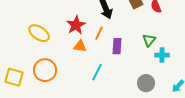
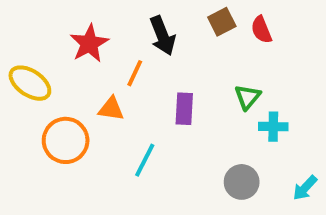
red star: (76, 25) -> (89, 44), moved
orange line: (99, 33) -> (135, 73), moved
orange circle: (45, 70) -> (66, 140), moved

